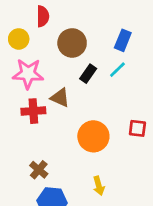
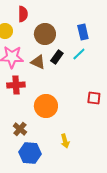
blue rectangle: (123, 40) -> (83, 32), turned -35
brown triangle: (60, 98) -> (38, 62), moved
orange circle: (93, 136) -> (46, 106), moved

